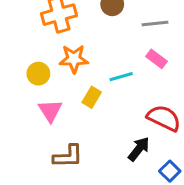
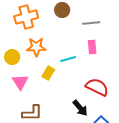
pink rectangle: (157, 59) -> (92, 47), turned 48
black arrow: (139, 149) -> (80, 108), turned 102

